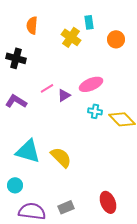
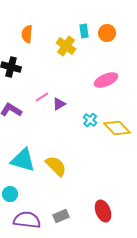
orange circle: (116, 39) -> (107, 33), moved
pink ellipse: (91, 84) -> (106, 80), moved
cyan cross: (95, 111) -> (90, 120), turned 32

